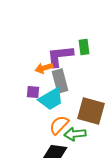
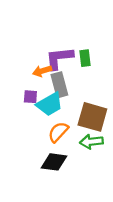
green rectangle: (84, 47) -> (85, 58), moved
green arrow: (75, 134) -> (91, 142), moved

